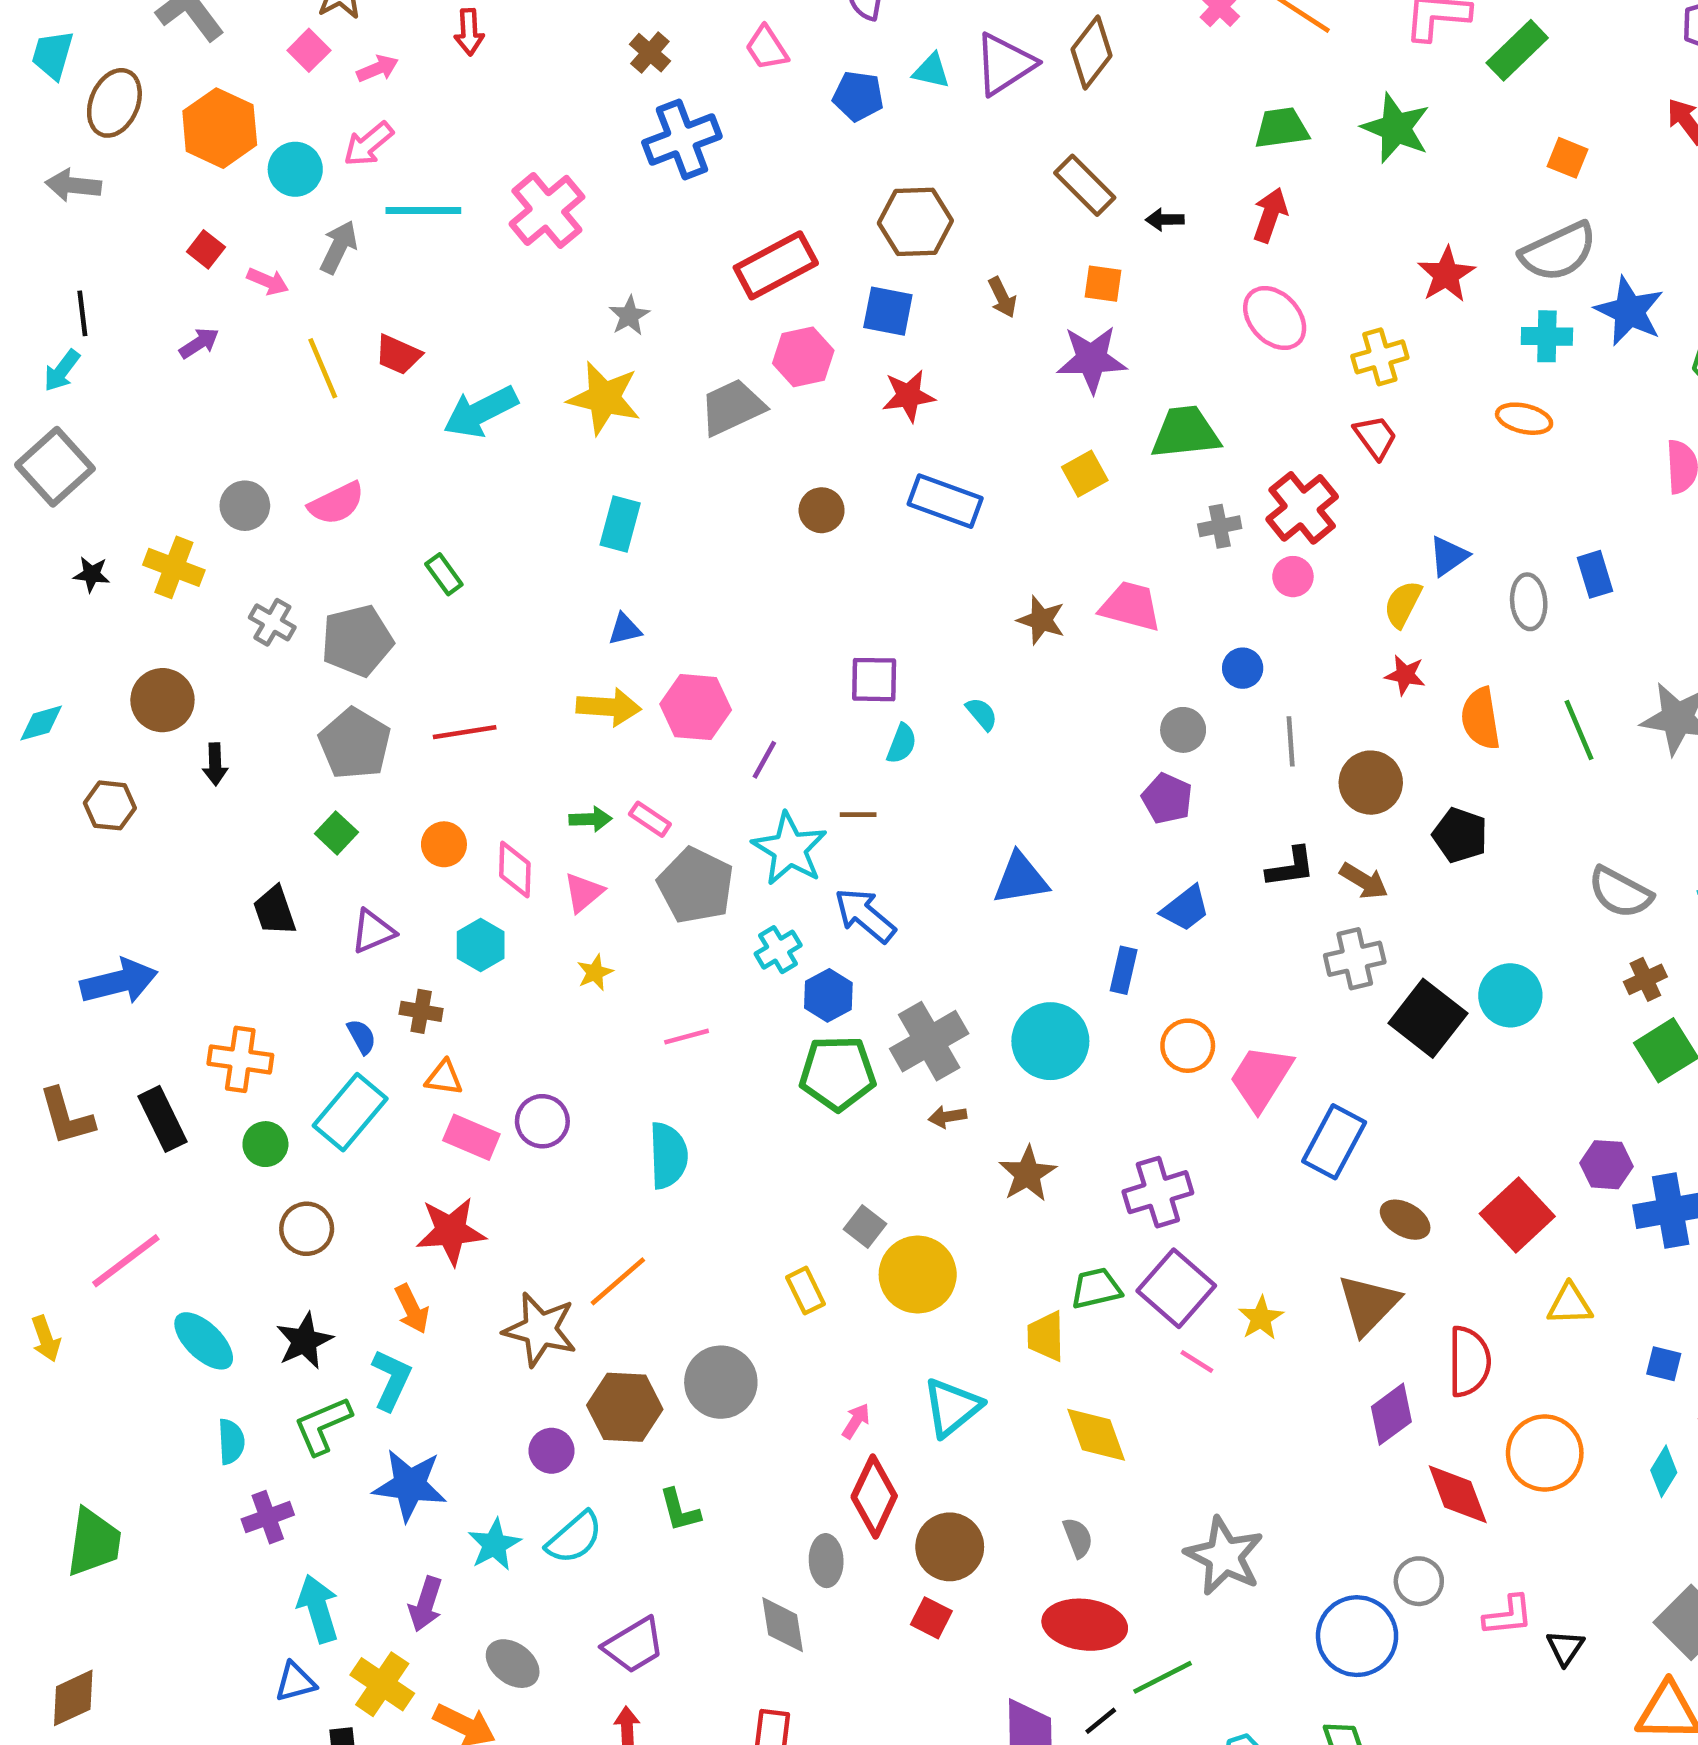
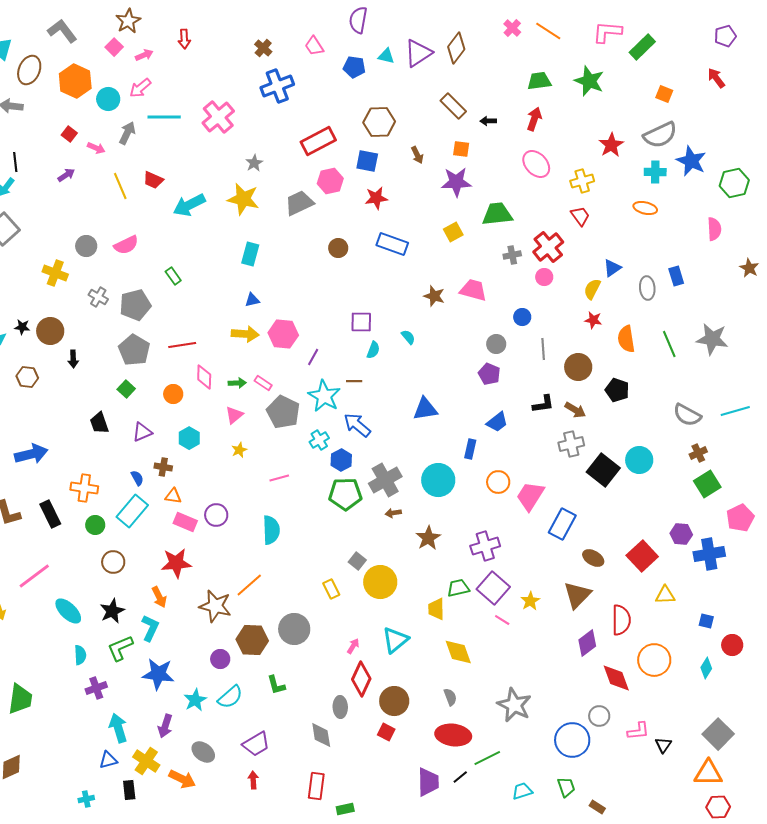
black star: (92, 574) -> (22, 327), moved
pink diamond: (515, 870) -> (204, 377), moved

